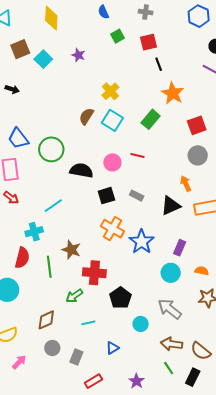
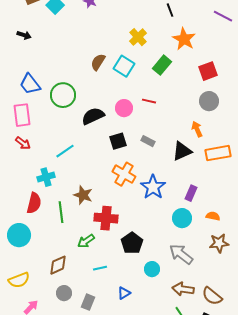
yellow cross: (110, 91) -> (138, 37), moved
black semicircle: (81, 170) -> (93, 116), turned -35

